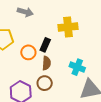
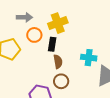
yellow cross: (68, 27) -> (58, 23), moved
orange circle: (28, 52) -> (34, 35), moved

